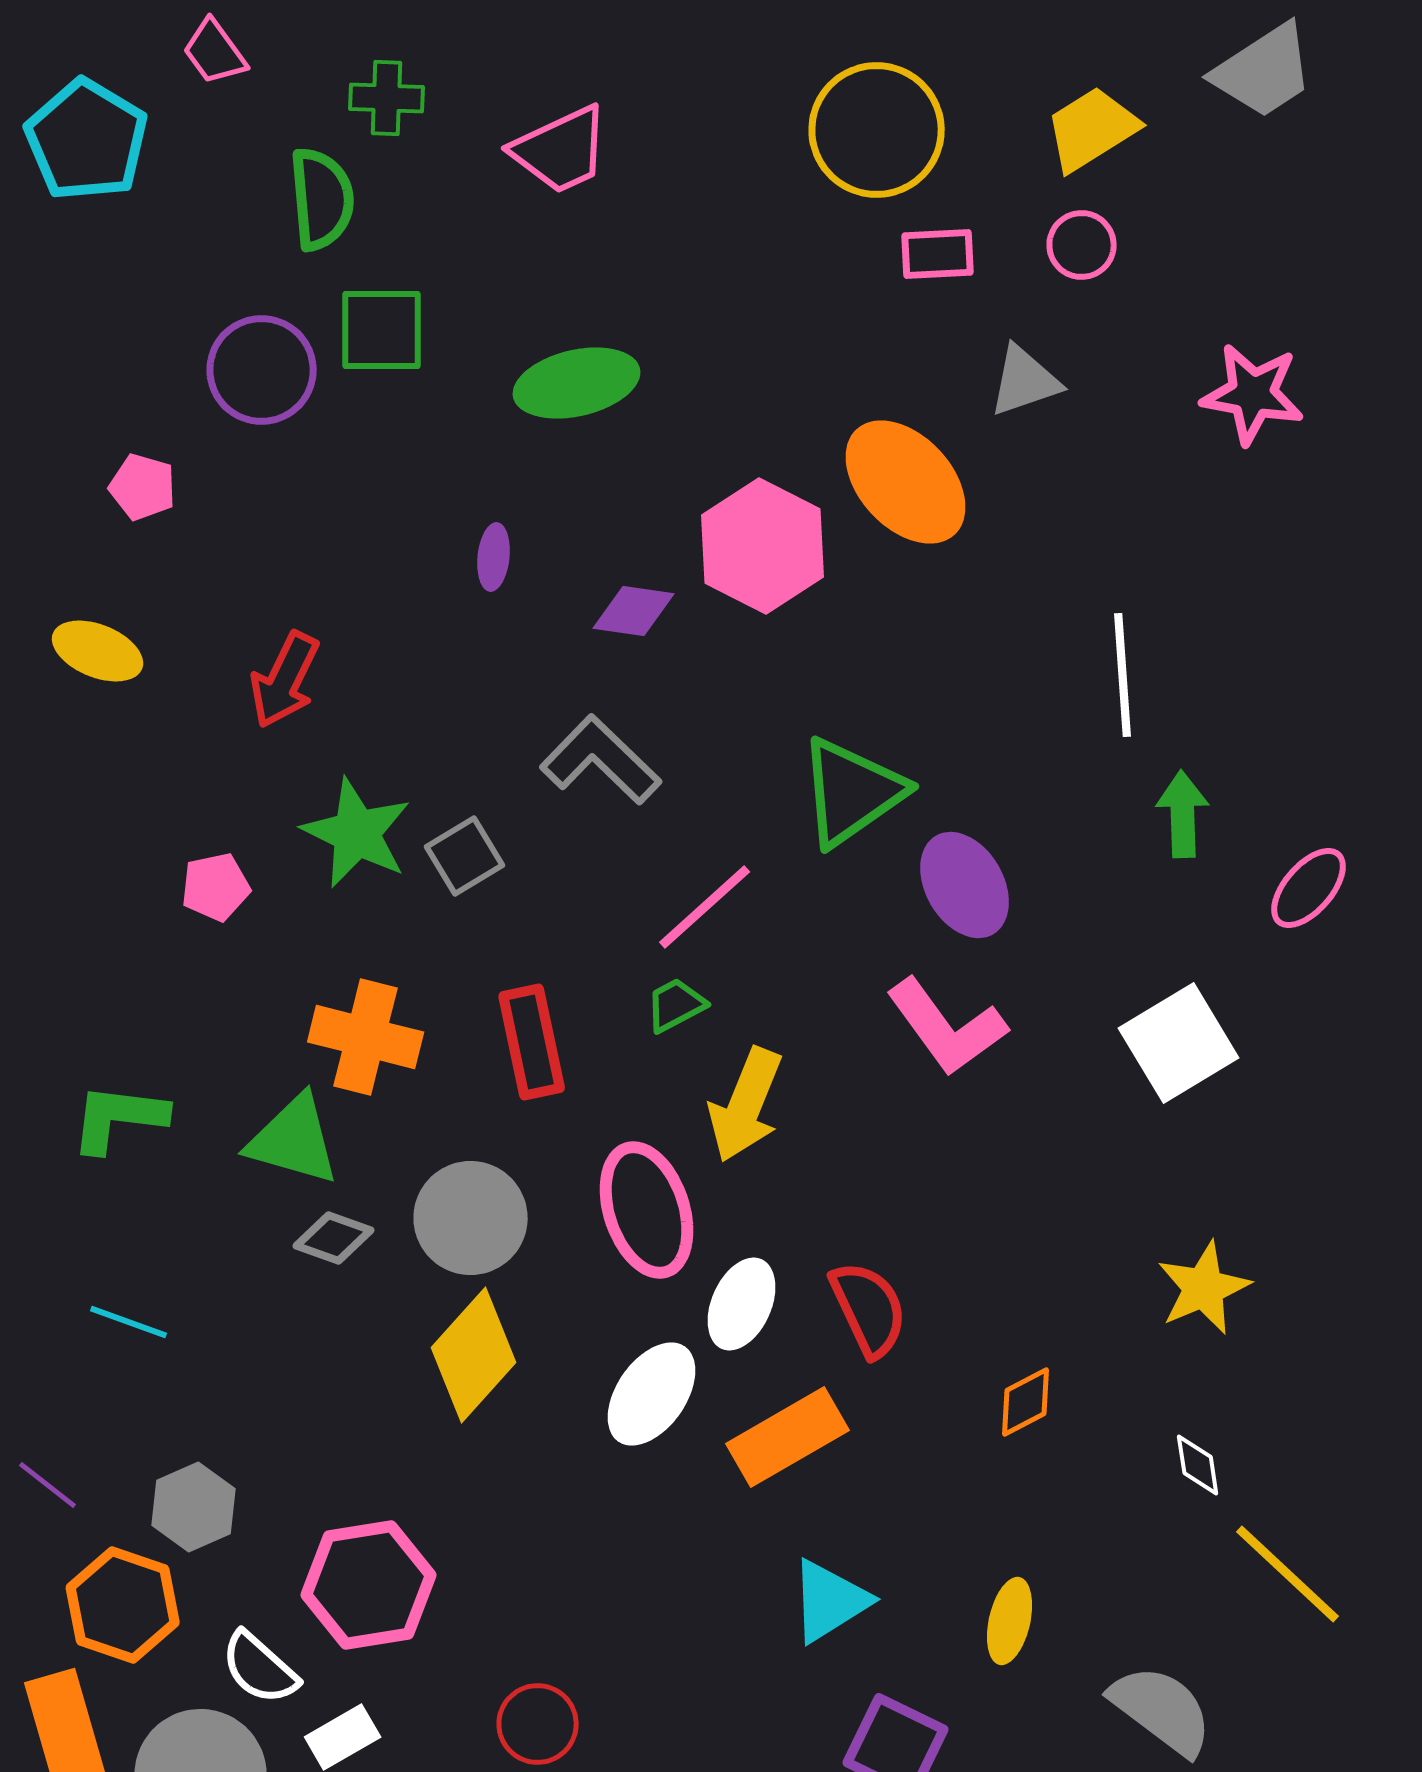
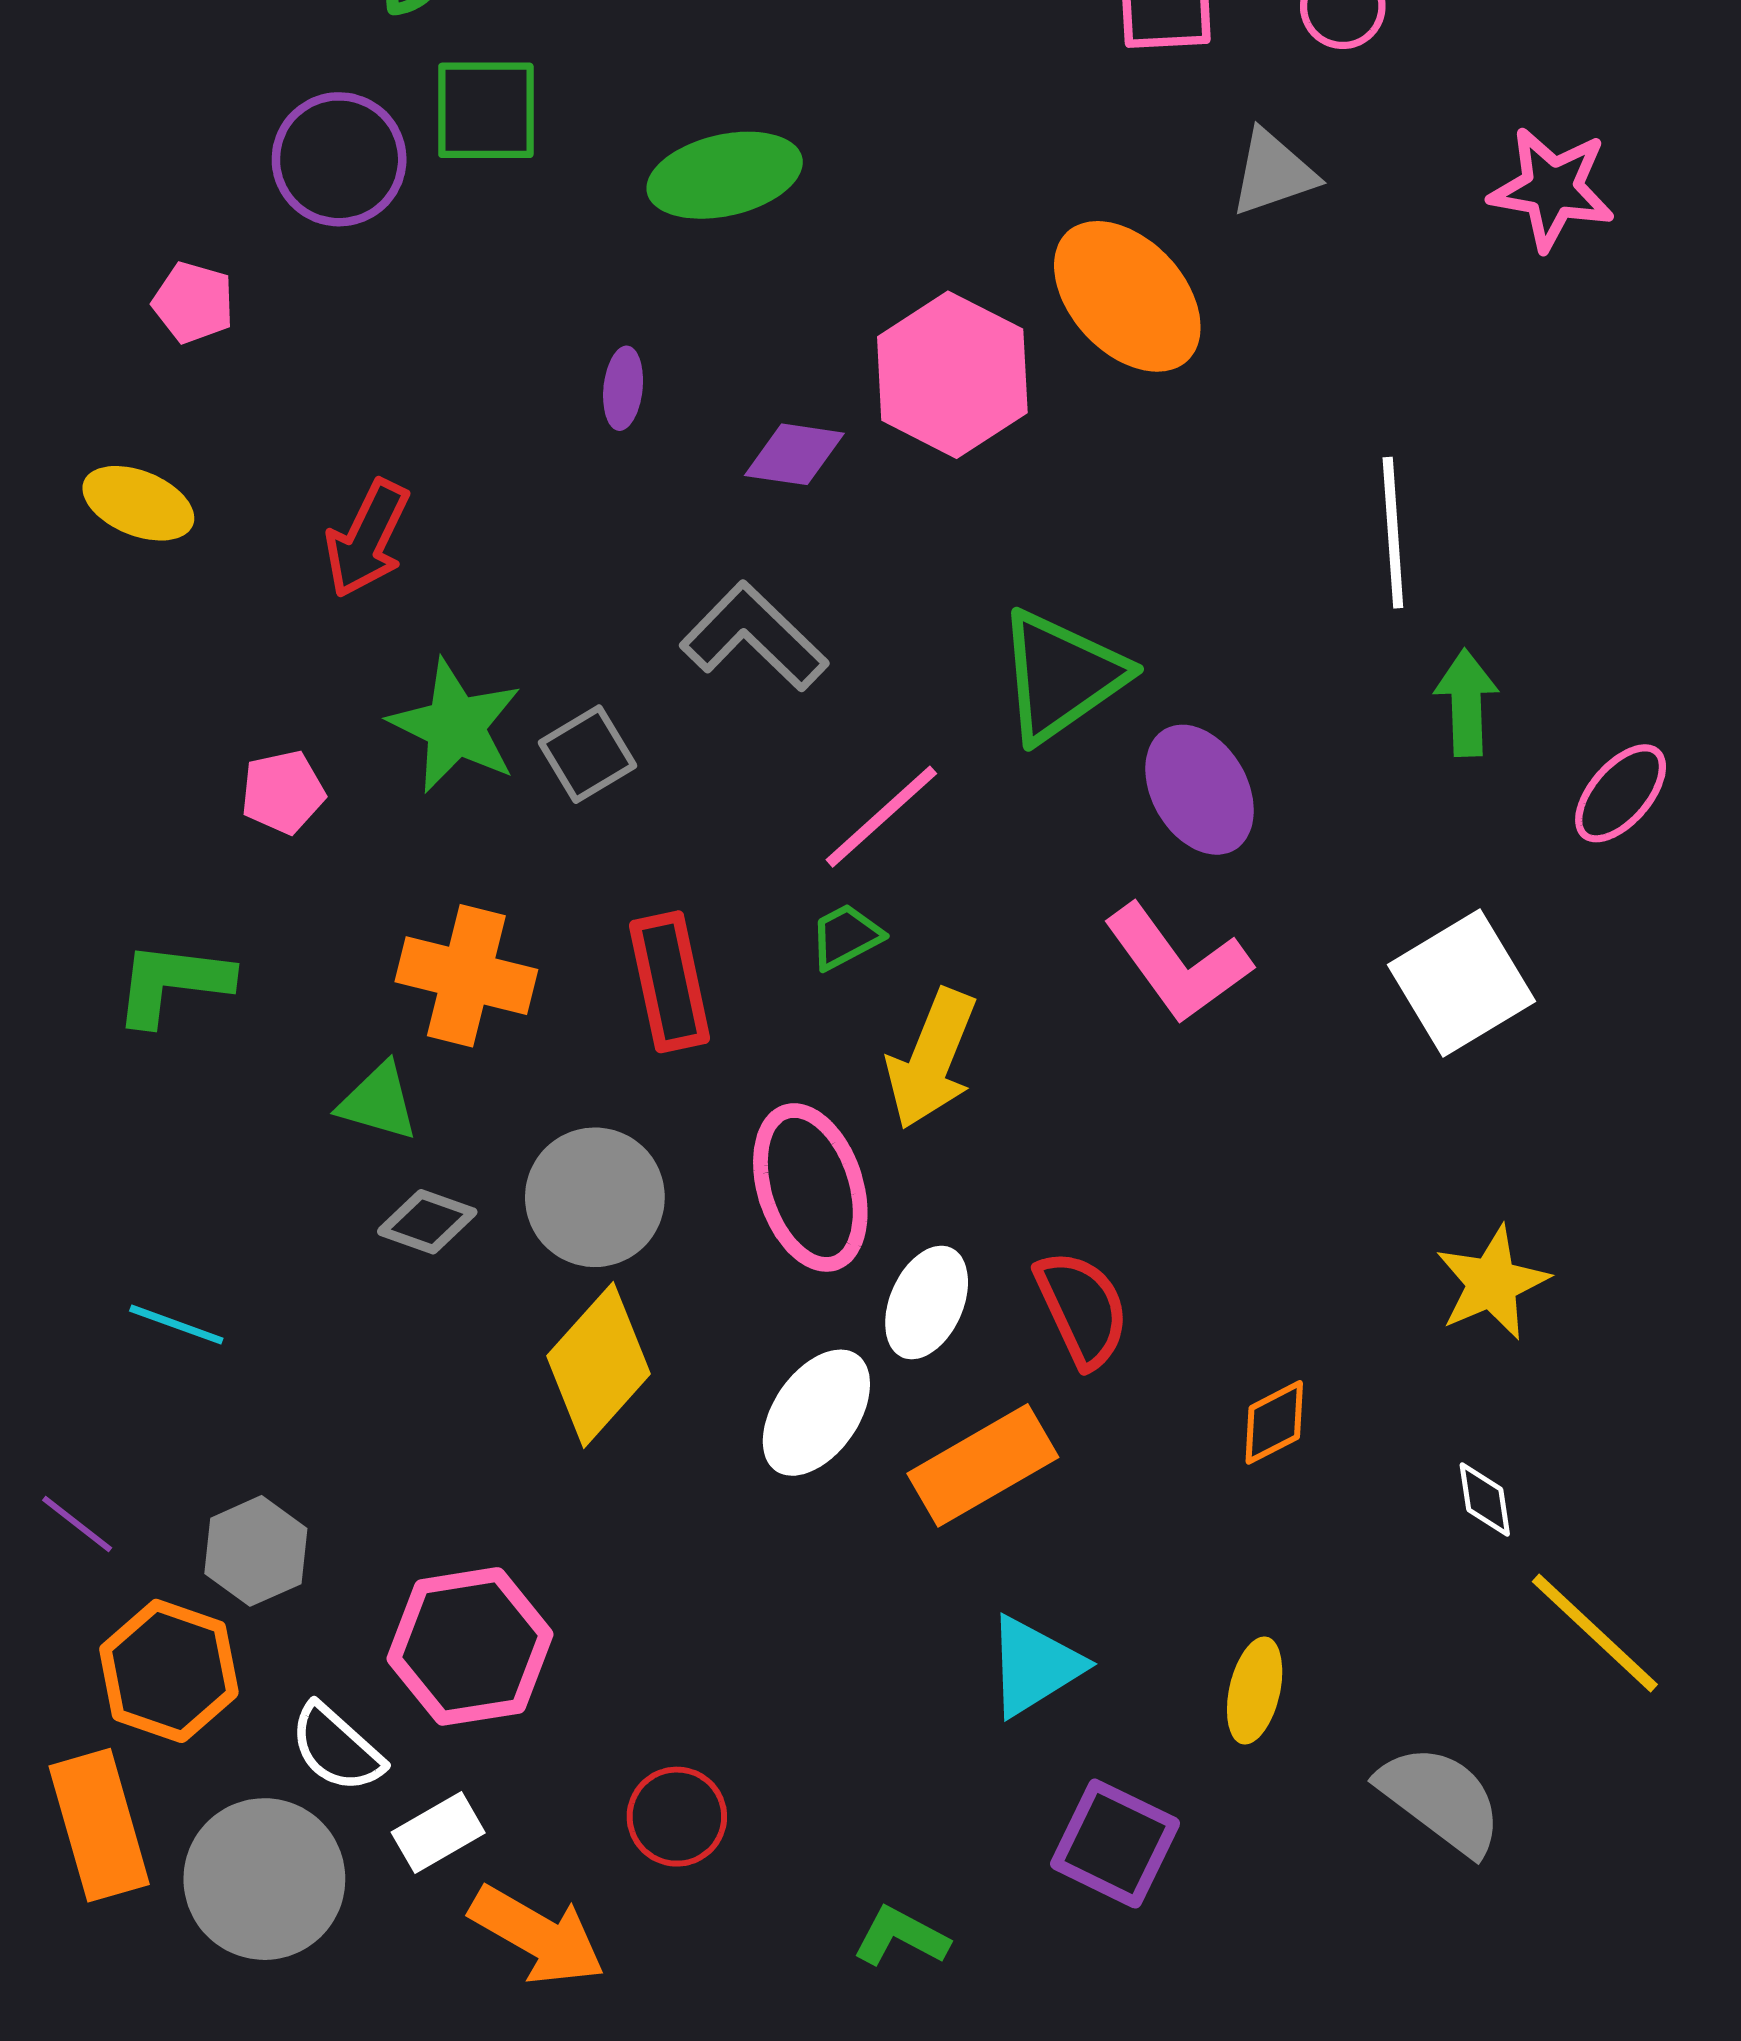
green L-shape: (119, 1118) -> (173, 983), moved
green triangle: (294, 1140) -> (378, 1102), size x0.7

